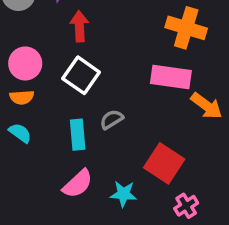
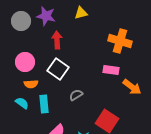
pink rectangle: (171, 77) -> (111, 70), size x0.7
orange semicircle: (22, 97) -> (31, 84), moved
cyan rectangle: (78, 135) -> (44, 104), moved

